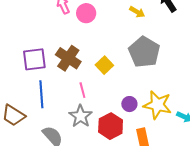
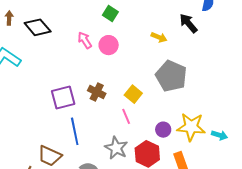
brown cross: (68, 58) -> (97, 92), size x0.7
pink line: (82, 90) -> (126, 116), moved

